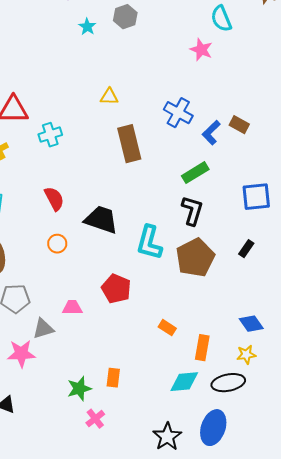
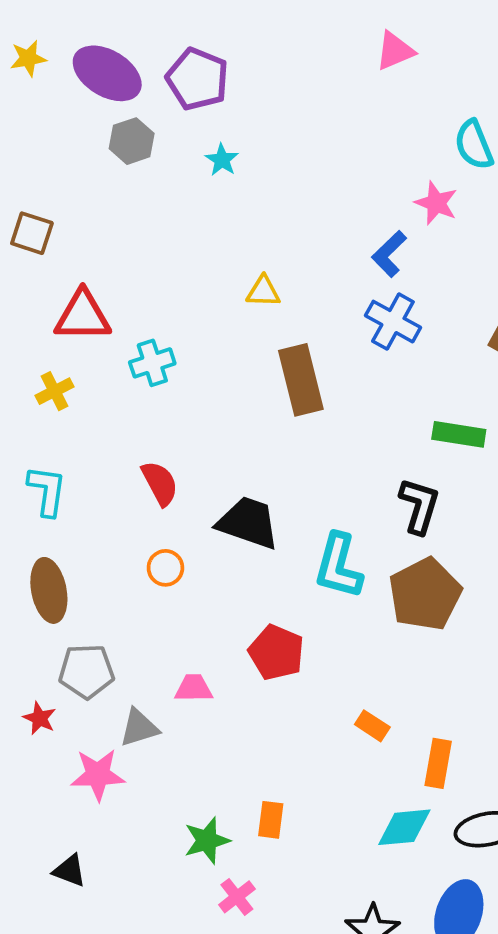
gray hexagon: (125, 17) -> (132, 141), moved
blue L-shape: (211, 133) -> (389, 254), moved
green rectangle: (195, 173) -> (459, 434), moved, turned 40

